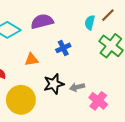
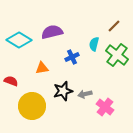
cyan semicircle: (90, 23) -> (94, 44), moved

